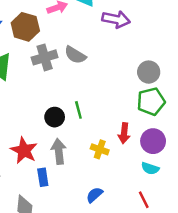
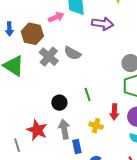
gray cross: (45, 57) -> (49, 57), turned -30
green line: (78, 110) -> (88, 94), moved
blue rectangle: (43, 177) -> (77, 147), moved

